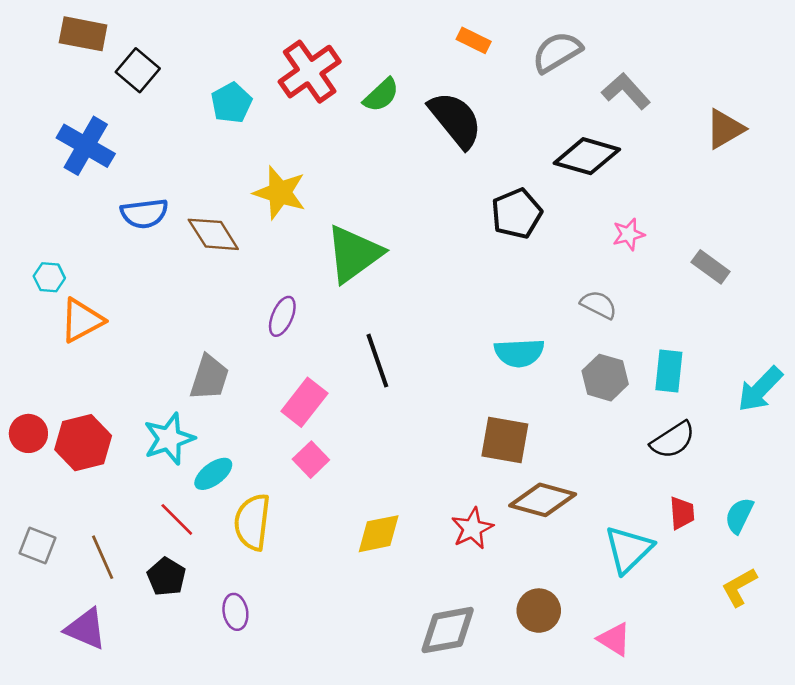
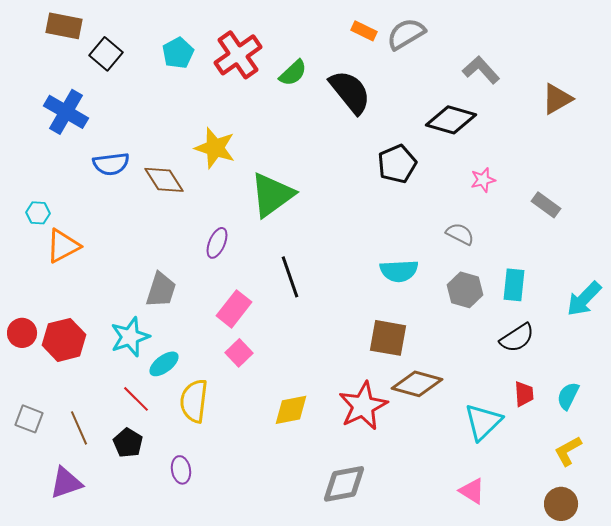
gray semicircle: (557, 52) -> (406, 34), moved
cyan pentagon: (232, 103) -> (178, 53), moved
red star: (472, 529) -> (363, 406), size x1.5
brown circle: (539, 611) -> (561, 504), moved
purple triangle: (86, 629) -> (66, 483), turned -42

